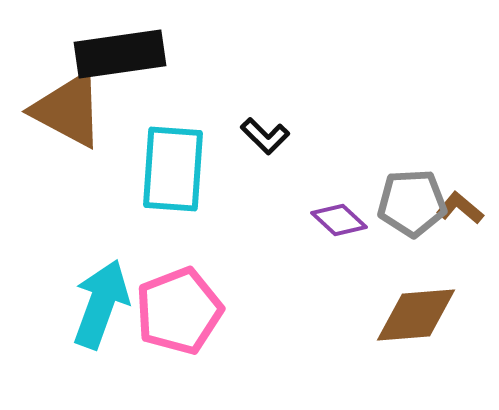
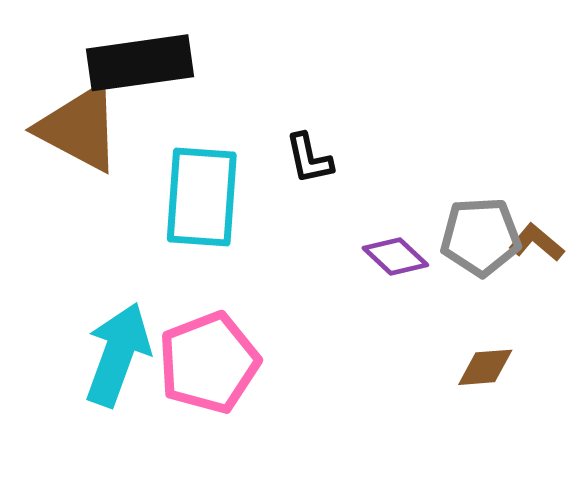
black L-shape: (265, 136) -> (309, 159), turned 33
brown diamond: (416, 315) -> (485, 367), size x0.6

